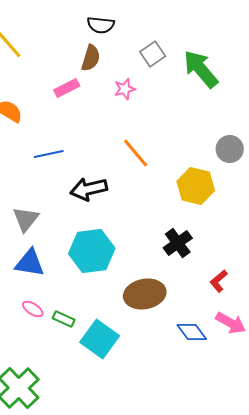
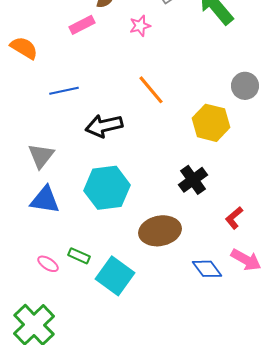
pink ellipse: (33, 309) -> (48, 264), moved

